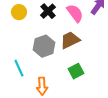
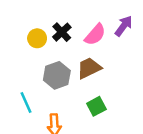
yellow circle: (19, 12) -> (37, 38), moved
pink semicircle: (75, 13) -> (95, 35), turned 78

